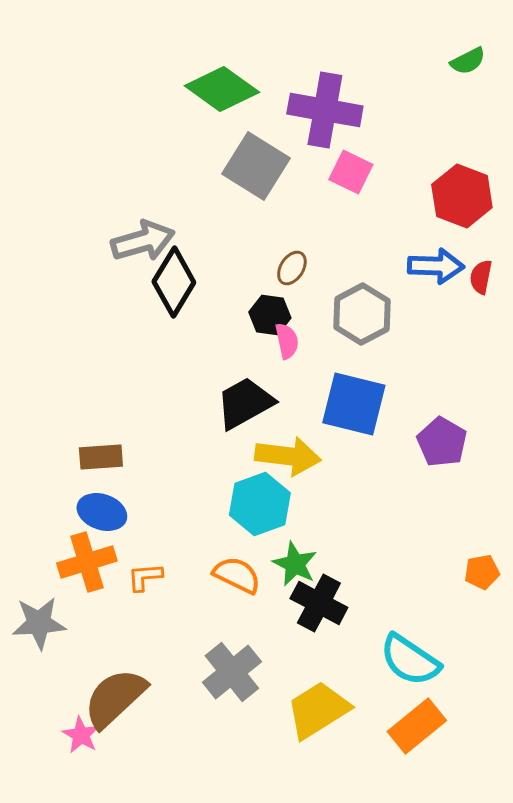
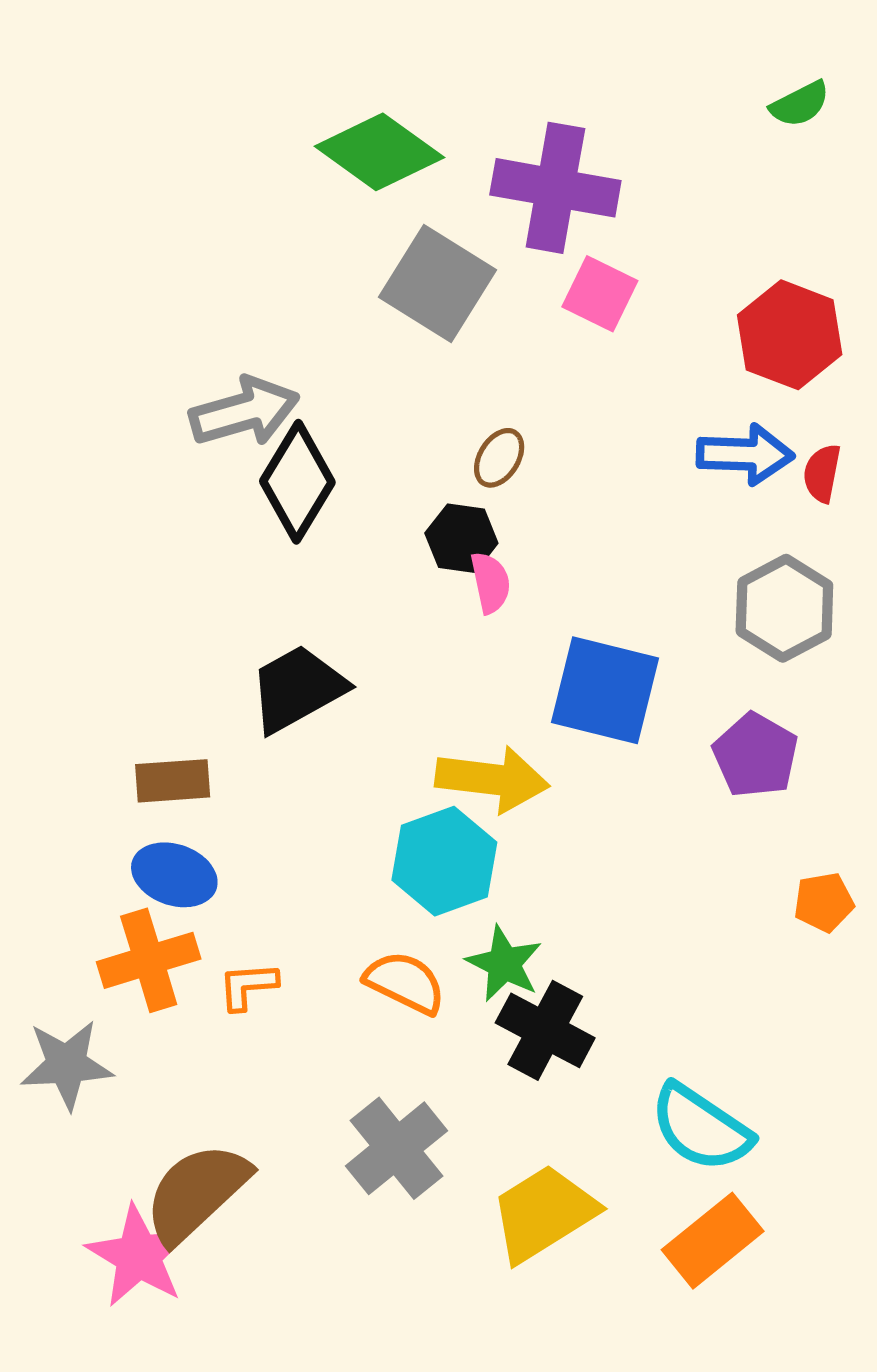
gray hexagon: (362, 314) -> (784, 608), moved
black trapezoid: (245, 403) -> (297, 689), moved
orange pentagon: (482, 572) -> (824, 902), moved
pink star: (81, 735) -> (138, 1256), size x1.6

